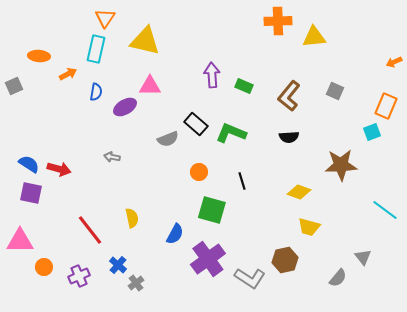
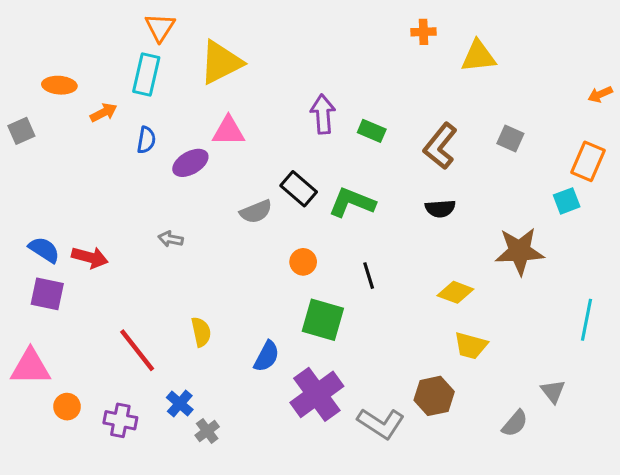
orange cross: (278, 21) -> (423, 32), size x0.6
yellow triangle: (145, 41) -> (221, 62), turned -40
cyan line: (385, 210) -> (586, 320), turned 64
purple cross: (79, 276) -> (120, 420), turned 35

